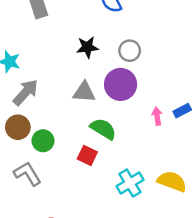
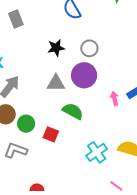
red square: (87, 155) -> (51, 134), moved
gray L-shape: (27, 174) -> (16, 150), turned -35

